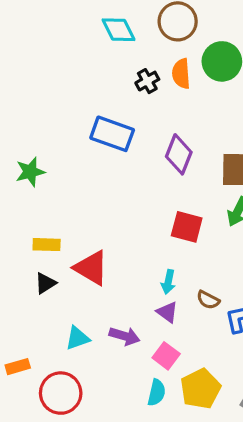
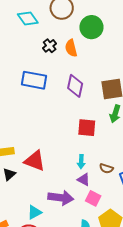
orange semicircle: (181, 74) -> (71, 48), moved
purple arrow: (125, 336) -> (61, 198), size x1.4
cyan triangle: (77, 338) -> (34, 212), moved
pink square: (166, 356) -> (93, 198), moved

